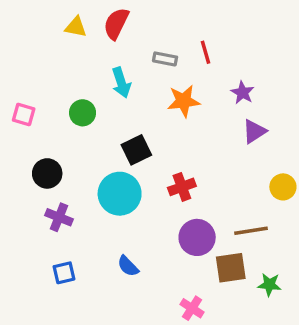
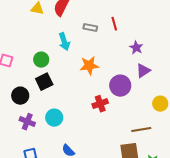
orange star: (184, 101) -> (89, 66), moved
black square: (136, 150) -> (44, 82), moved
cyan circle: (120, 194) -> (54, 118), moved, size x0.7
purple circle: (197, 237) -> (120, 86), moved

